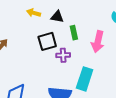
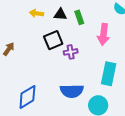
green rectangle: (74, 33) -> (79, 17), moved
cyan rectangle: (85, 79) -> (109, 74), moved

